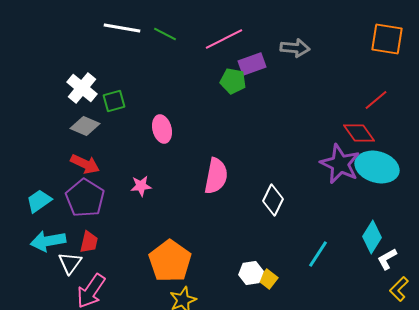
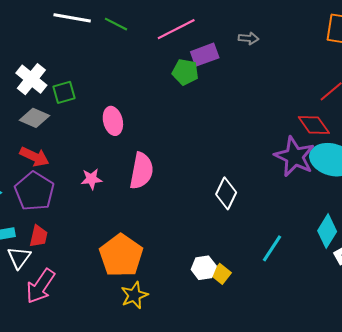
gray arrow: (295, 48) -> (249, 38), size x0.7
pink semicircle: (216, 176) -> (141, 171), moved

